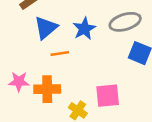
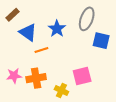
gray ellipse: (125, 22) -> (87, 19), turned -45
blue triangle: (46, 28) -> (28, 32), turned -36

